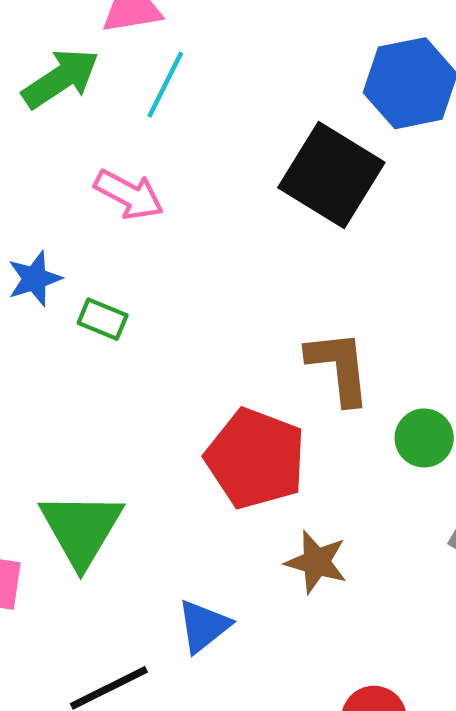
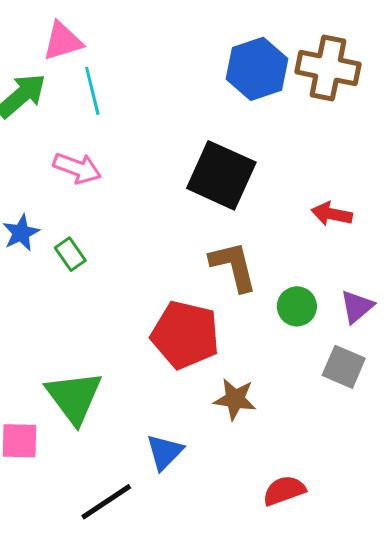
cyan line: (165, 85) -> (92, 91), turned -33
black square: (331, 175) -> (221, 175), moved
green rectangle: (103, 319) -> (70, 254), turned 40

